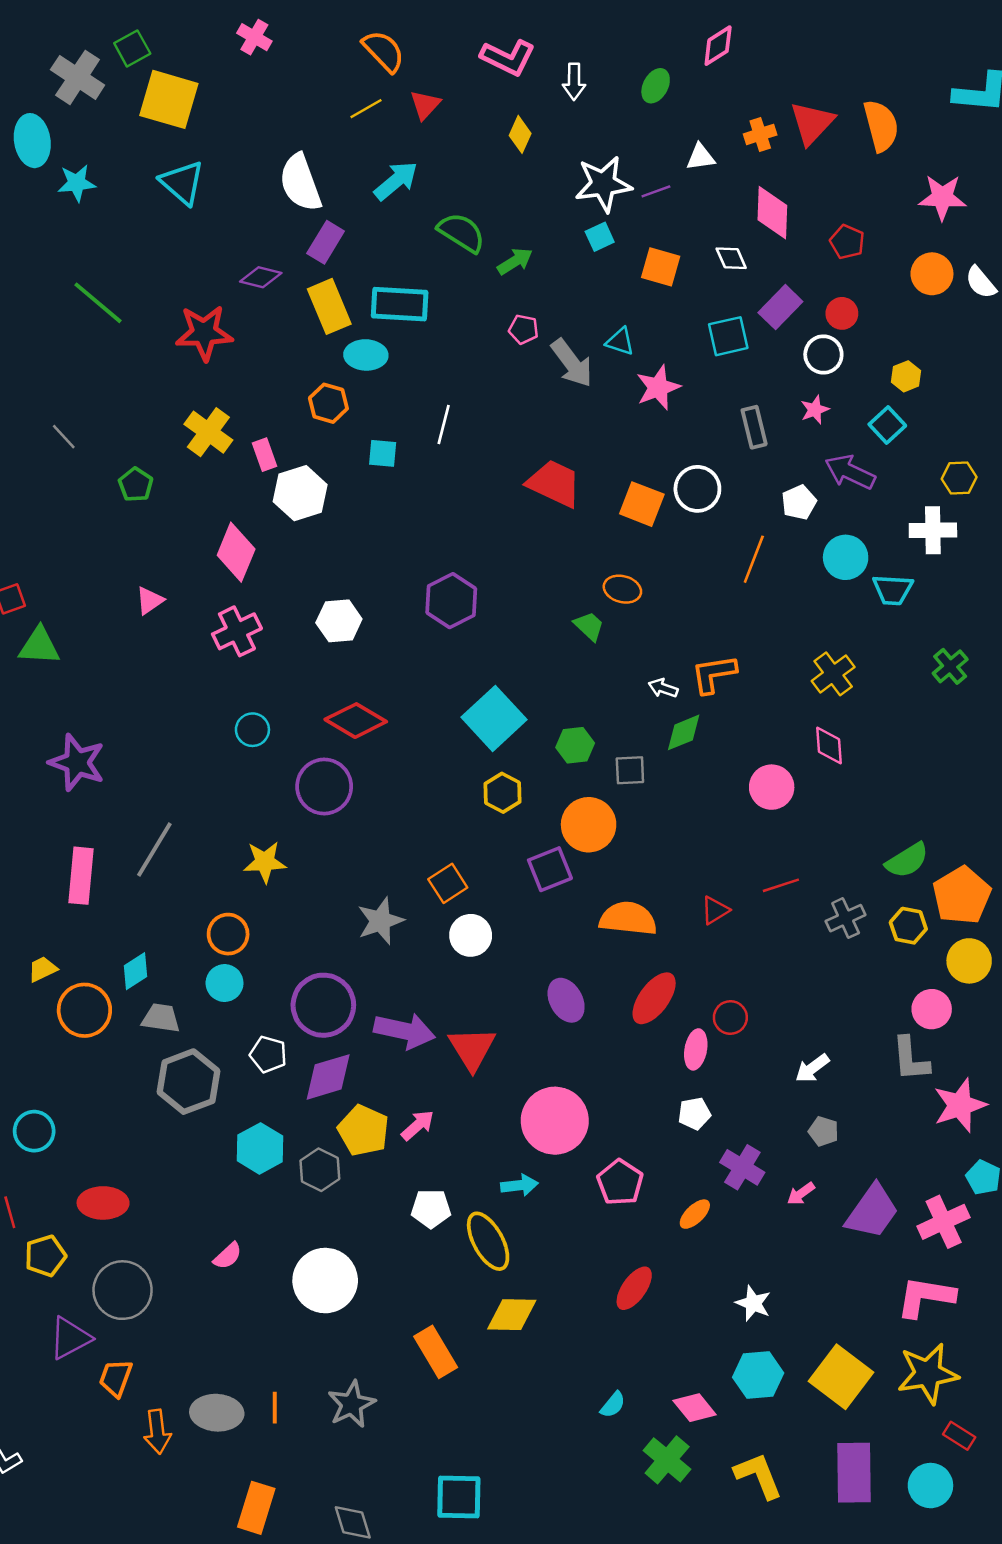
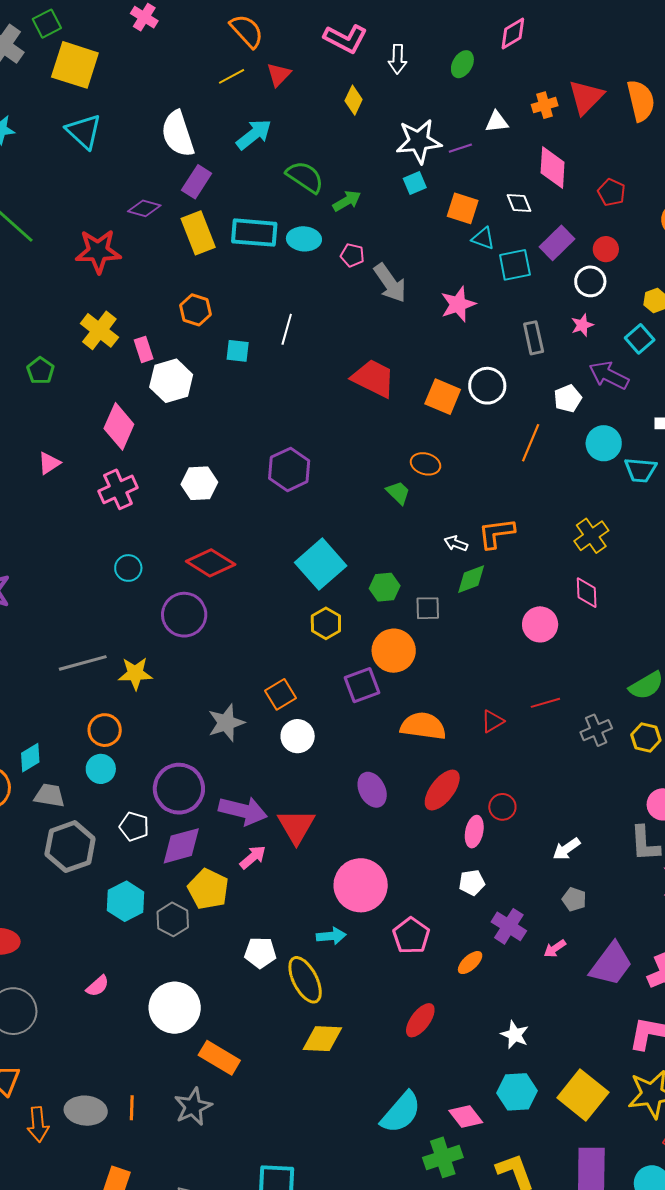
cyan triangle: (620, 341) -> (483, 238), moved
cyan ellipse: (366, 355) -> (304, 239), moved
gray line: (154, 850) -> (83, 663), moved, turned 42
pink arrow: (418, 1125) -> (253, 857), moved
orange rectangle: (436, 1352) -> (219, 1058), moved, turned -30
cyan semicircle: (613, 1405) -> (401, 1112), size x2.0
green cross: (667, 1460) -> (443, 1157), turned 30

